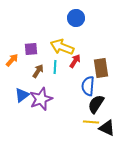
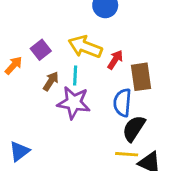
purple square: (31, 49) -> (41, 50), turned -32
red arrow: (75, 61) -> (115, 60), moved
blue triangle: (22, 95) -> (19, 151), moved
purple star: (41, 99) -> (74, 103), moved, turned 30

